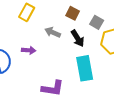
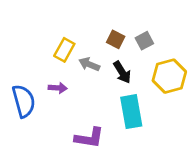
yellow rectangle: (27, 12) -> (64, 50), moved
gray square: (97, 22) -> (144, 41), moved, turned 32

